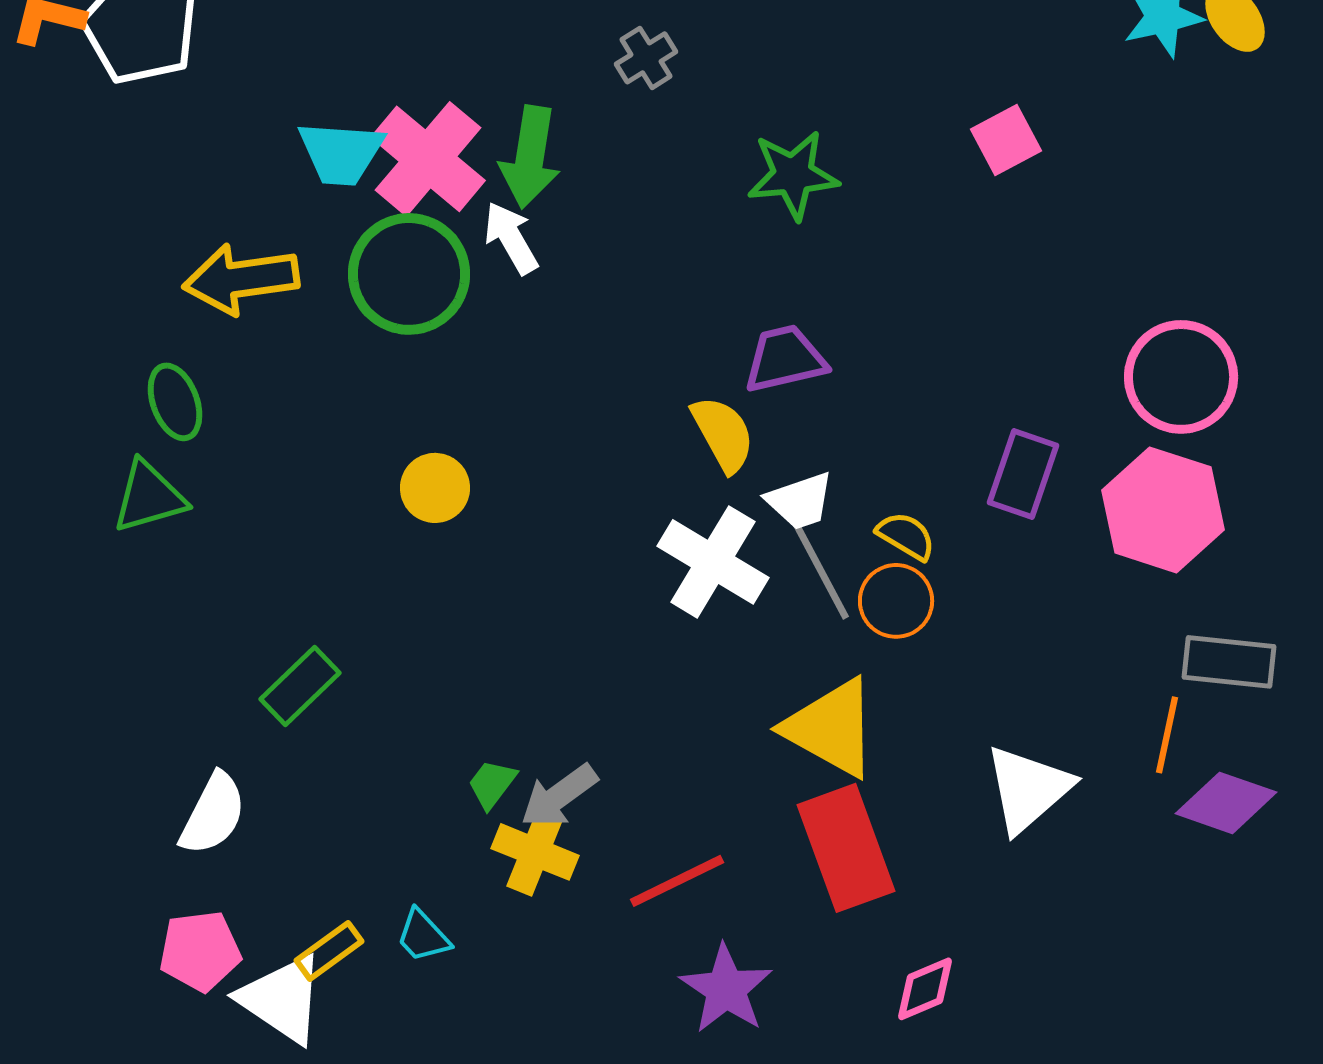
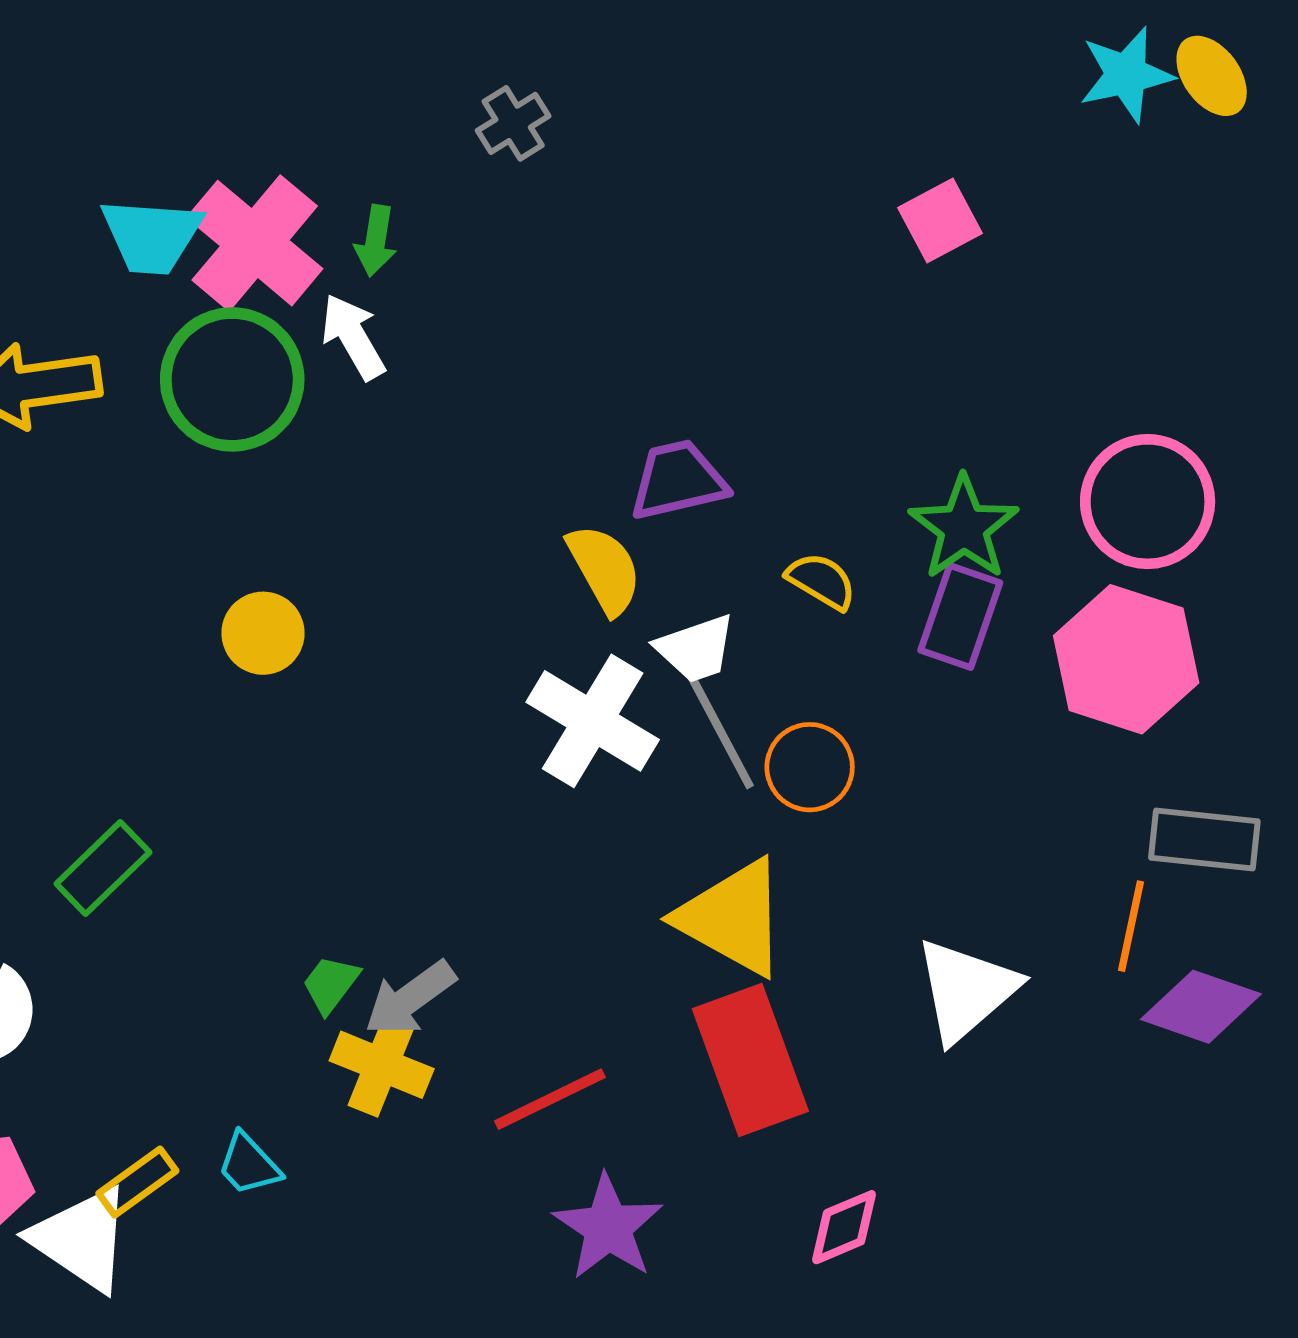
green arrow: (530, 157) -> (376, 241), size x0.6
green star: (793, 175) -> (964, 528), moved, turned -30
yellow semicircle: (906, 536) -> (821, 581), moved

